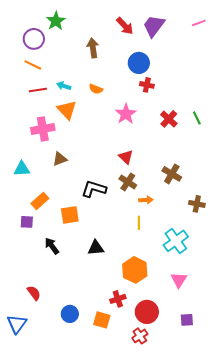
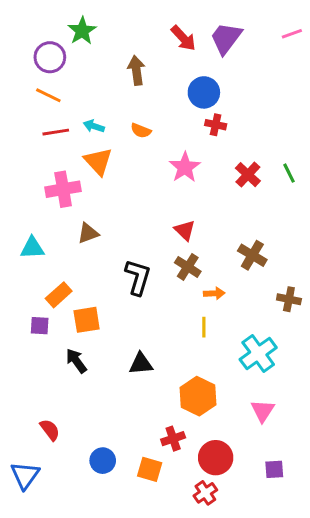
black L-shape: (94, 189) -> (138, 277), turned 90
orange square: (70, 215) -> (87, 320), moved

